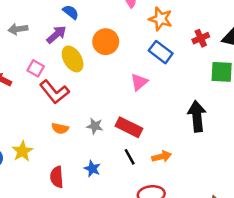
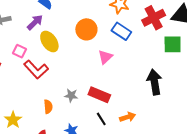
red cross: (201, 38) -> (154, 18), size x1.6
orange circle: (106, 42) -> (86, 29), moved
orange semicircle: (60, 128) -> (48, 107), moved, turned -104

